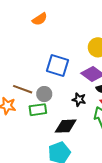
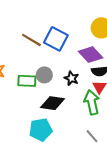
brown line: (23, 89) -> (31, 40), moved
gray circle: (44, 94) -> (44, 75), moved

